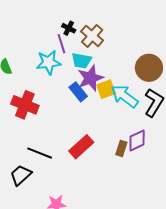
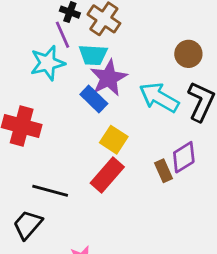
brown circle: (149, 68) -> (188, 54), size x0.7
yellow square: (106, 89) -> (114, 140), moved, turned -30
brown rectangle: (121, 148) -> (163, 171), turned -35

